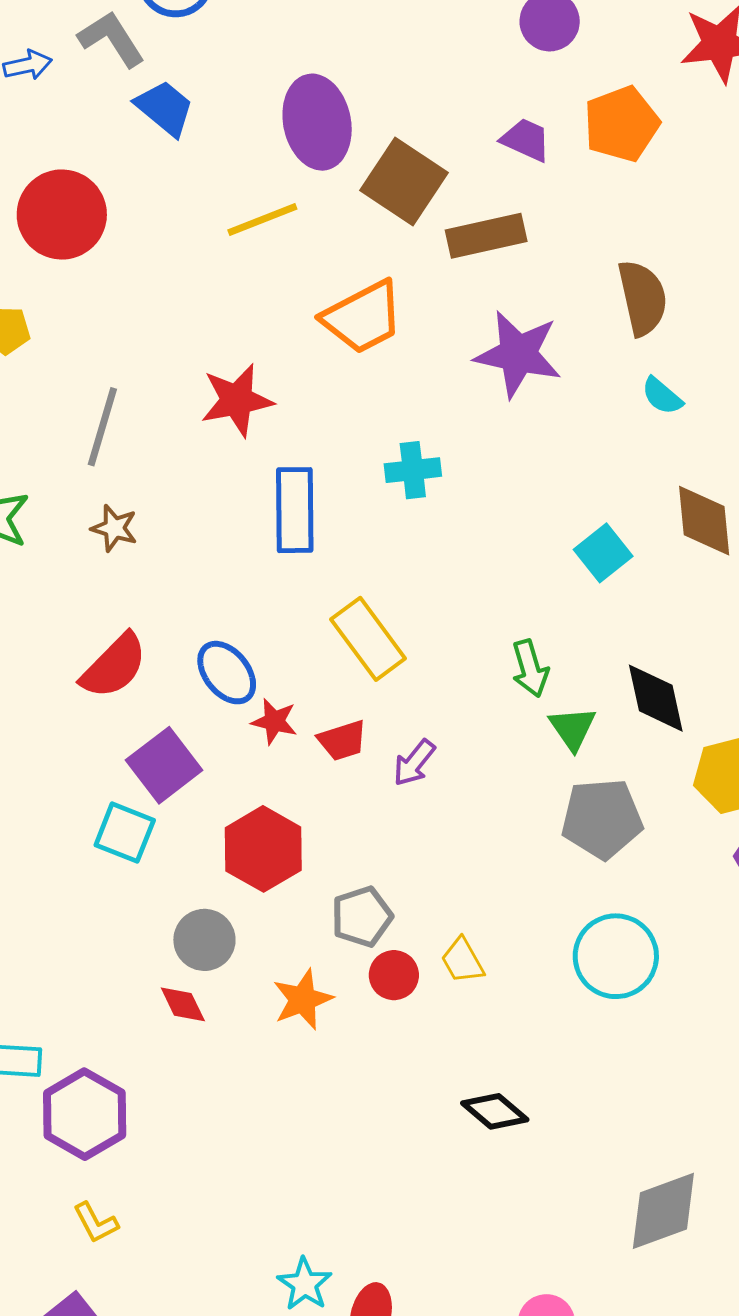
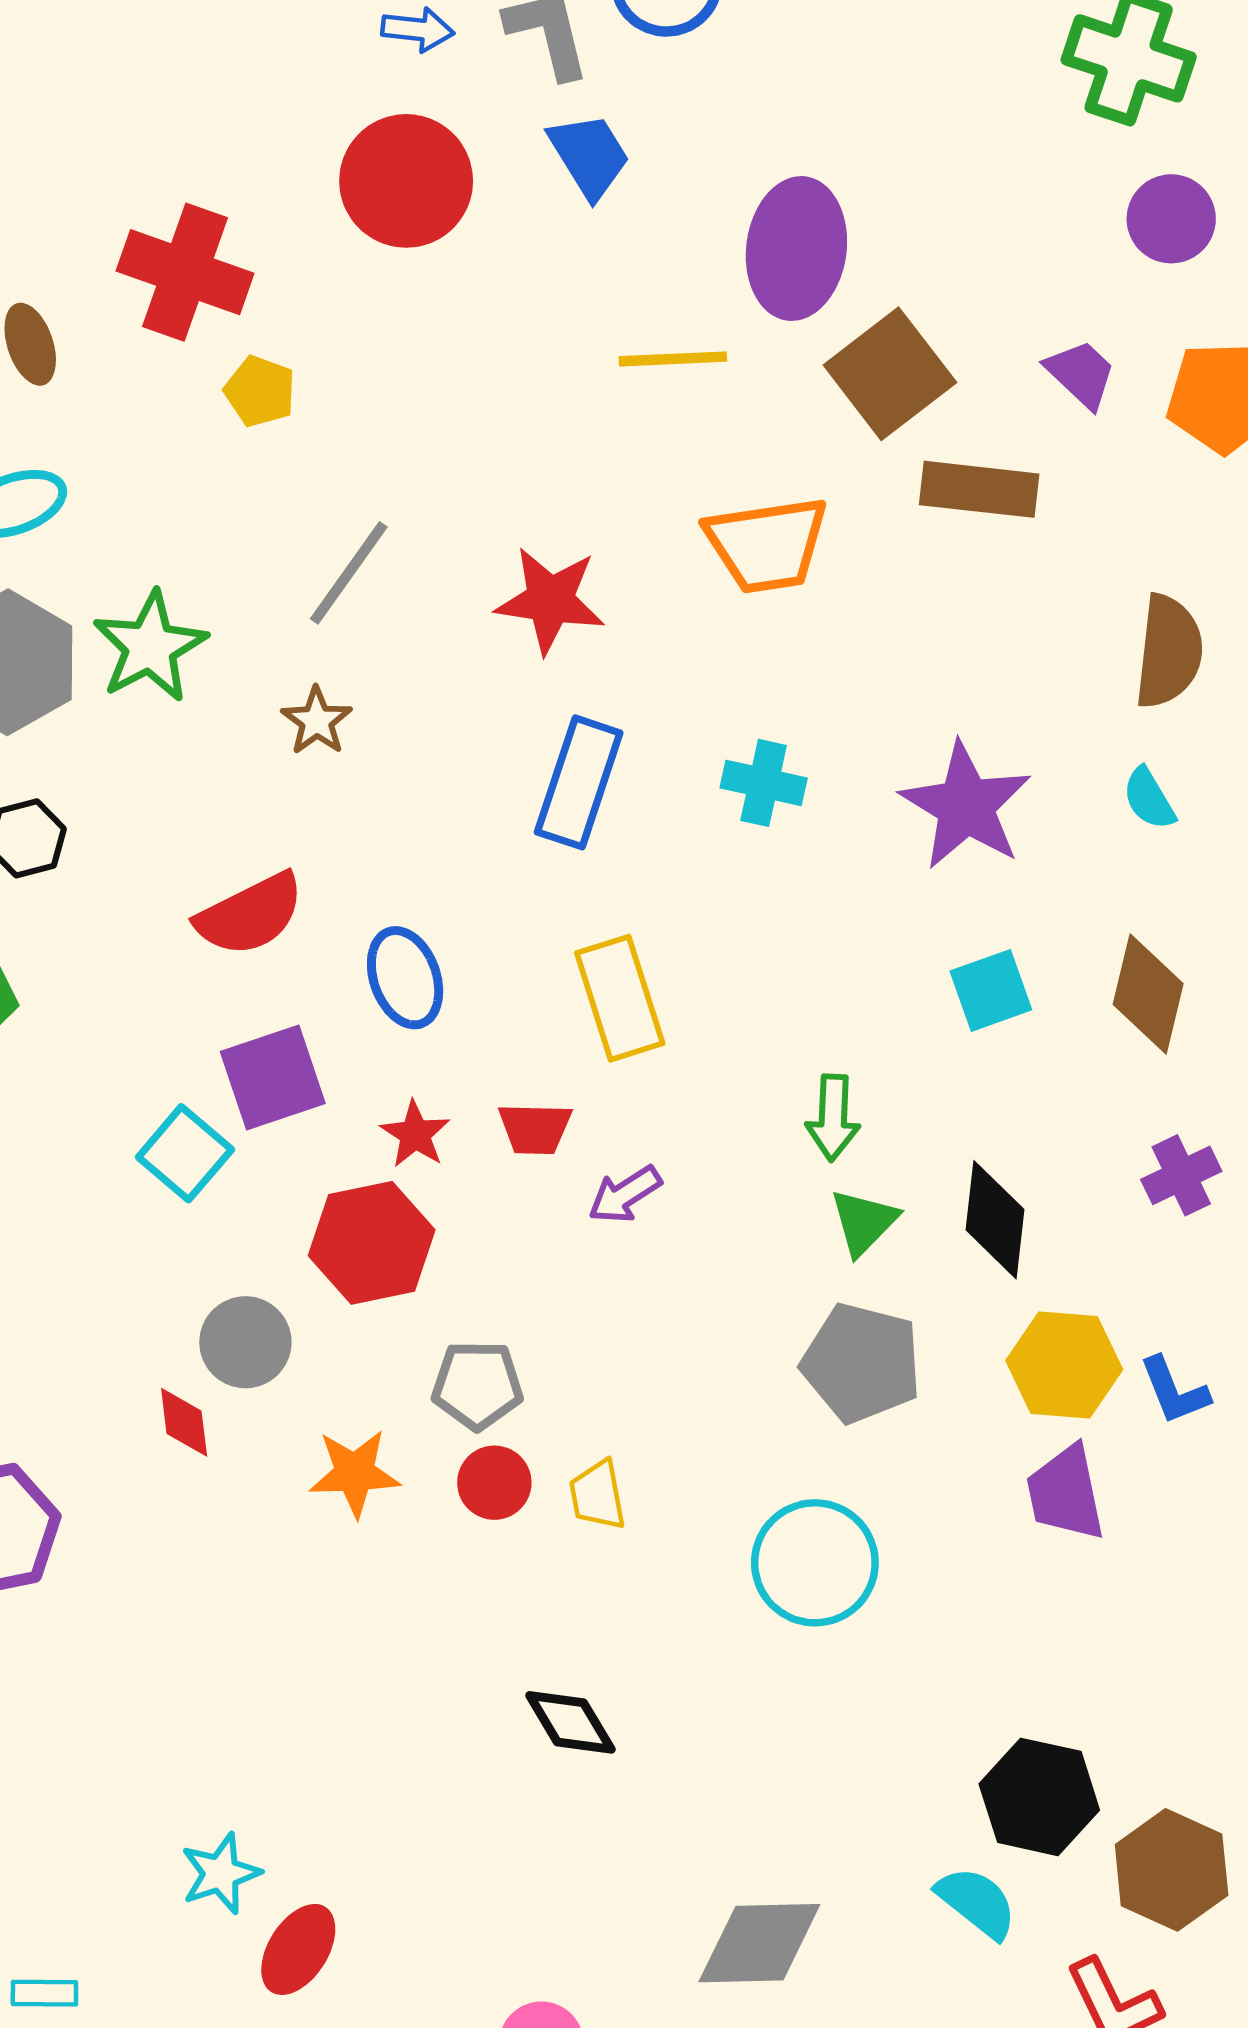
red circle: (62, 215) -> (406, 181), moved
purple star: (518, 354) -> (966, 806), moved
red star: (274, 721) -> (415, 1134), moved

